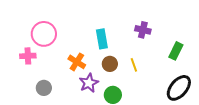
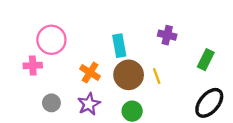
brown circle: (110, 64) -> (129, 75), size x1.6
purple star: (89, 83) -> (89, 104), moved

